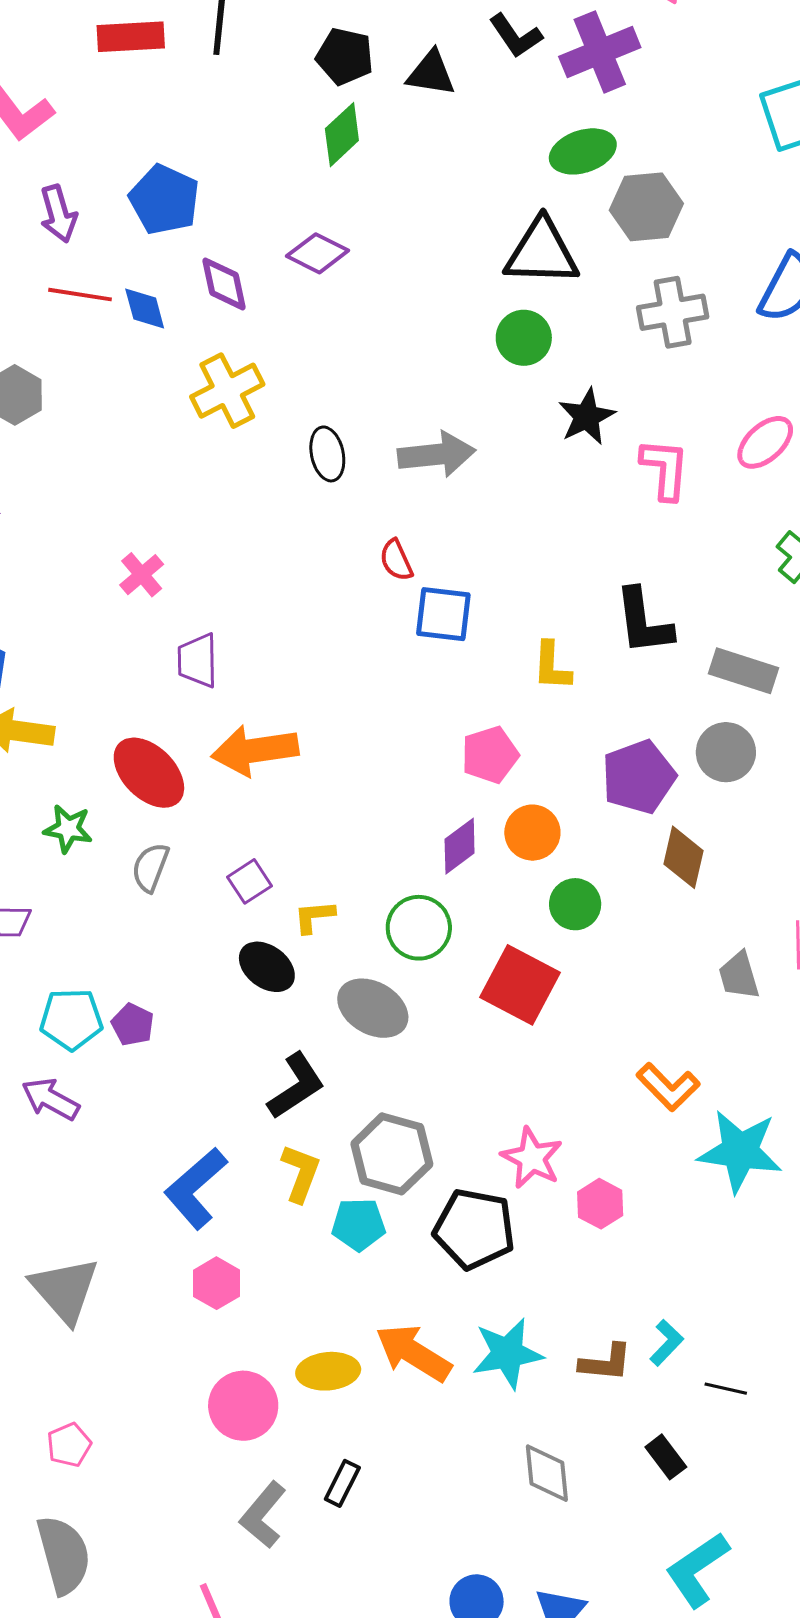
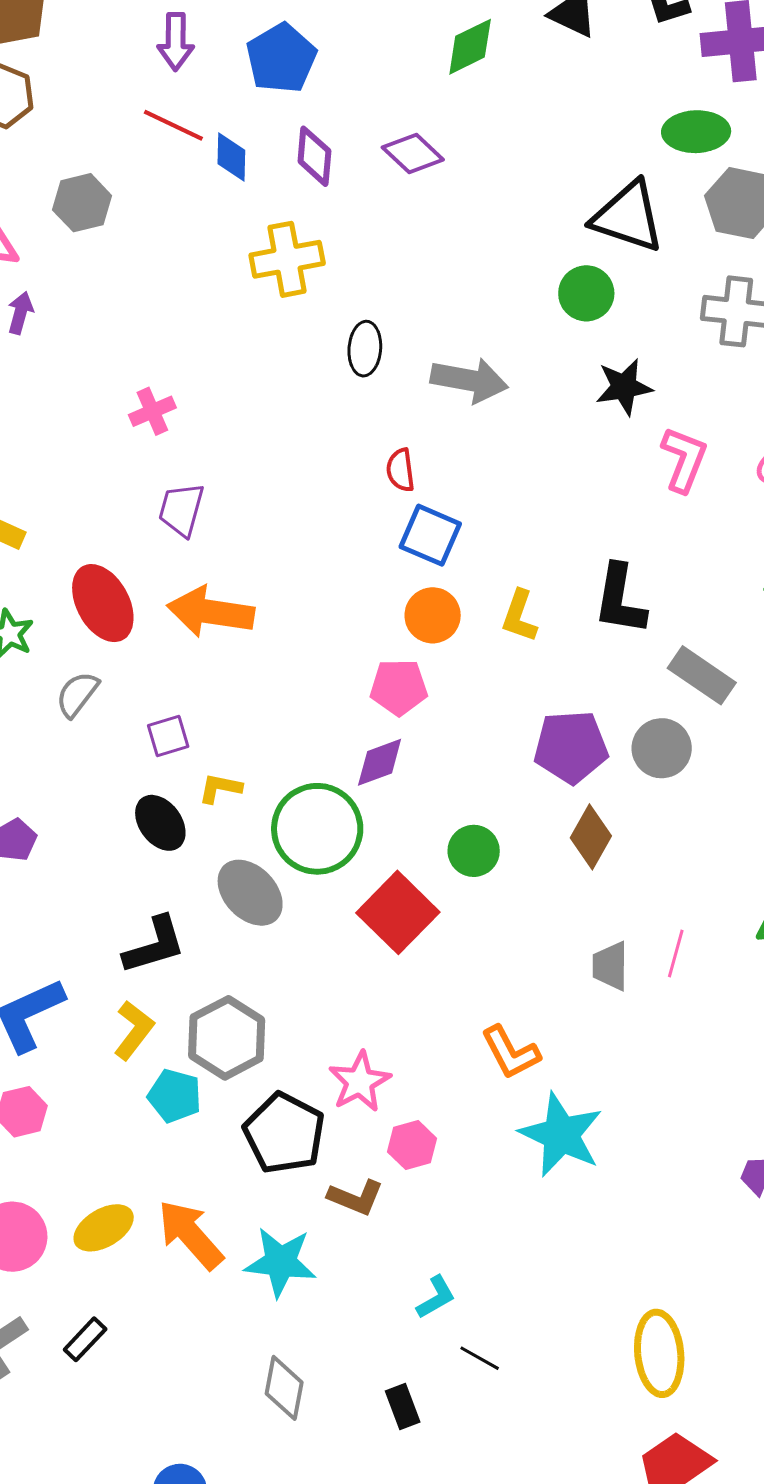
pink pentagon: (490, 755) -> (399, 687), moved
orange circle: (532, 833) -> (433, 615), moved
green circle: (419, 928) -> (317, 829), size x1.4
brown L-shape: (606, 1363) -> (356, 1197), moved
yellow ellipse: (328, 1371) -> (104, 1228), turned -42

